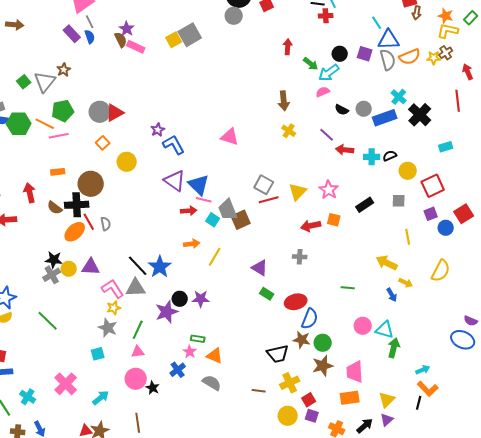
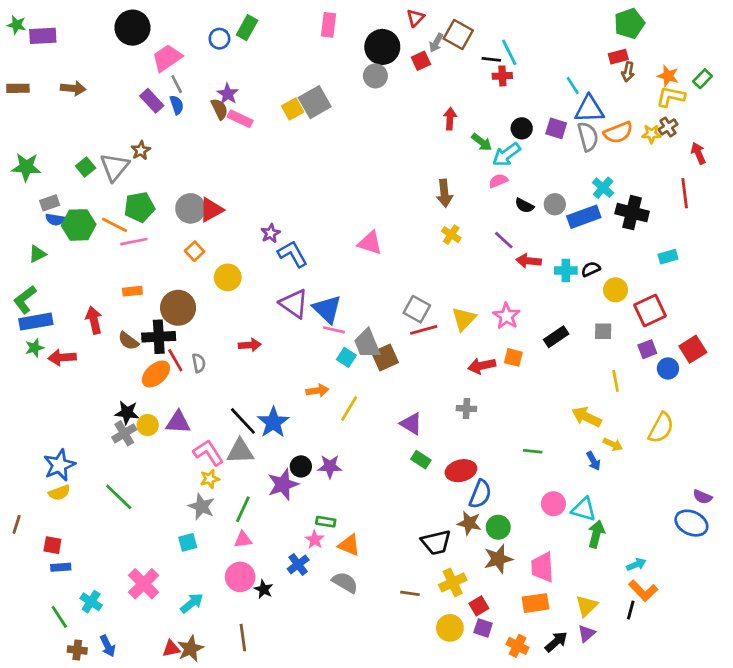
black cross: (420, 115) -> (632, 213), turned -30
red arrow: (189, 211) -> (250, 345), moved

